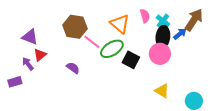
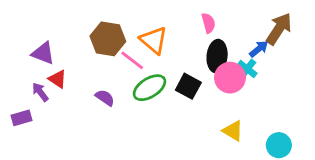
cyan cross: (163, 21) -> (247, 69), moved
orange triangle: (120, 24) -> (154, 40), moved
black ellipse: (163, 37) -> (217, 56), moved
green ellipse: (112, 49) -> (149, 88), moved
red triangle: (40, 55) -> (57, 79), turned -48

